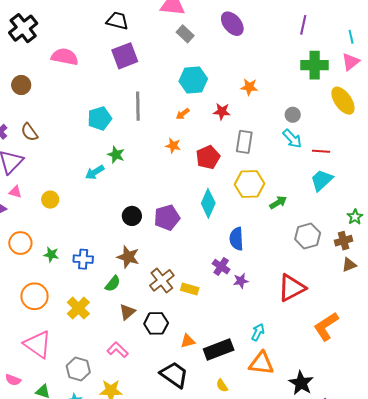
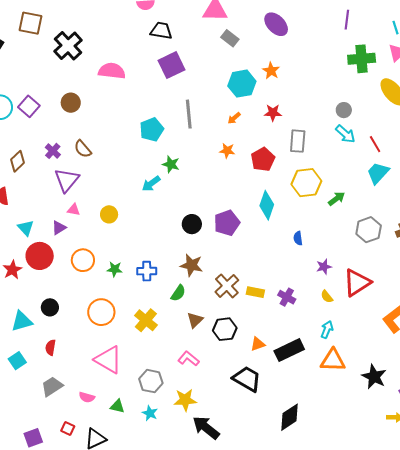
orange star: (249, 87) -> (271, 71), moved, turned 30
red line: (321, 151) -> (375, 144), turned 60
blue semicircle: (237, 239) -> (298, 238), size x0.6
purple cross: (221, 267) -> (287, 297), moved
purple star: (241, 281) -> (324, 267), moved
yellow semicircle: (222, 386) -> (327, 297), moved

